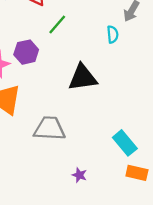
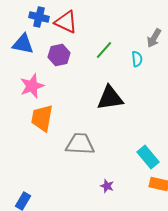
green line: (57, 24) -> (104, 50), moved
purple hexagon: (26, 52) -> (59, 55), moved

